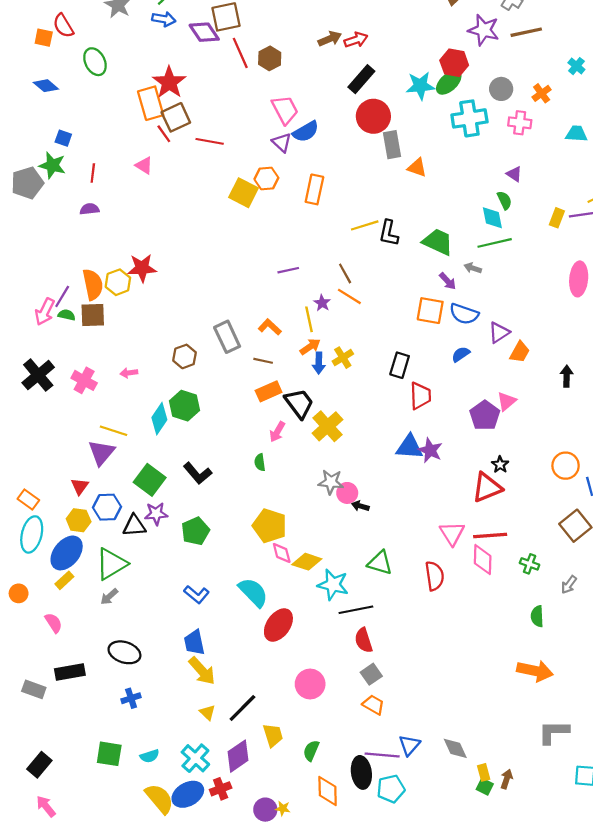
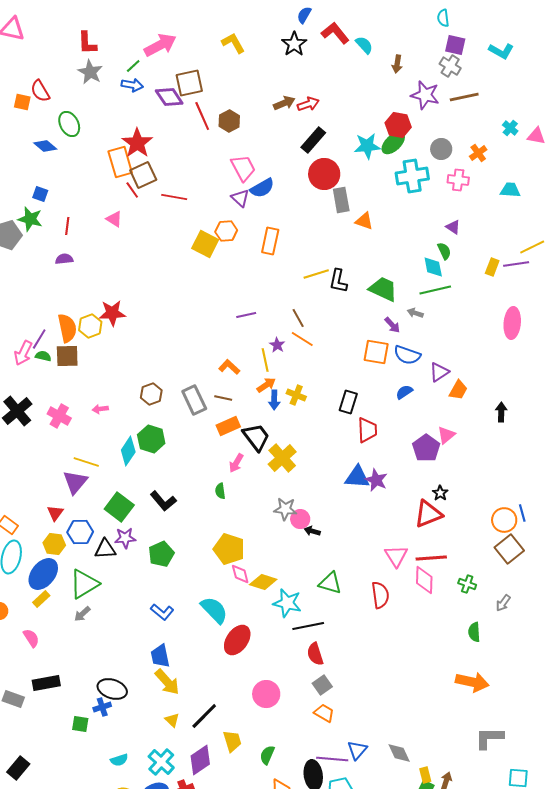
blue diamond: (46, 86) -> (45, 146), moved
gray rectangle: (227, 337) -> (194, 400), moved
yellow cross: (343, 358) -> (296, 395), turned -36
orange circle: (566, 466) -> (504, 520), moved
black ellipse: (124, 652) -> (112, 689), moved
green square: (109, 754) -> (80, 724), moved, size x0.7

